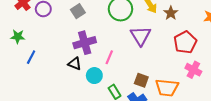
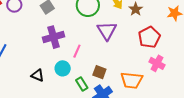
black triangle: (75, 64) -> (38, 75), moved
brown square: (141, 80) -> (99, 72), moved

